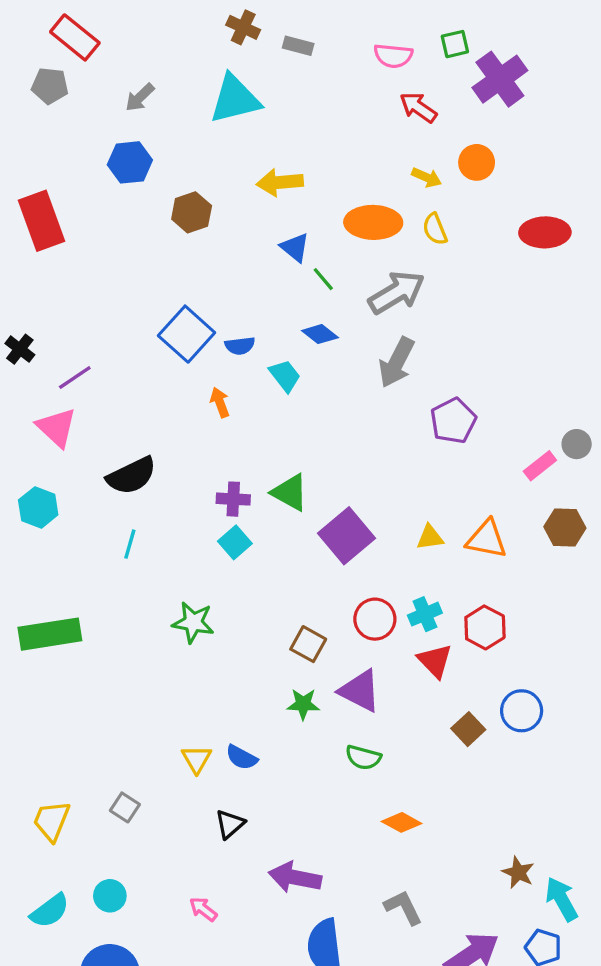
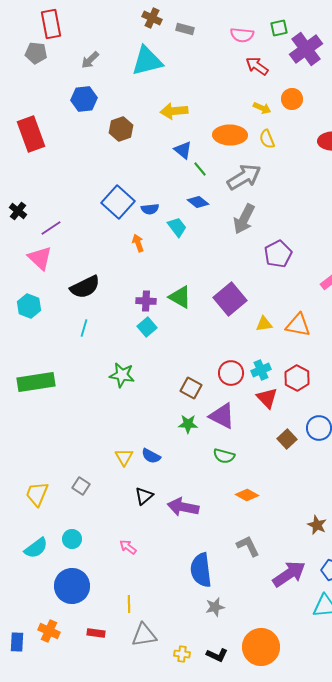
red rectangle: (75, 37) -> (51, 24), turned 40
purple square: (347, 536) -> (230, 299), moved
purple arrow: (295, 877) -> (183, 507), moved

